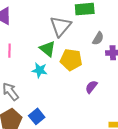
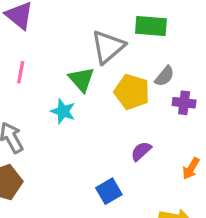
yellow pentagon: (71, 60) -> (132, 92), moved
blue square: (37, 116) -> (109, 191), moved

